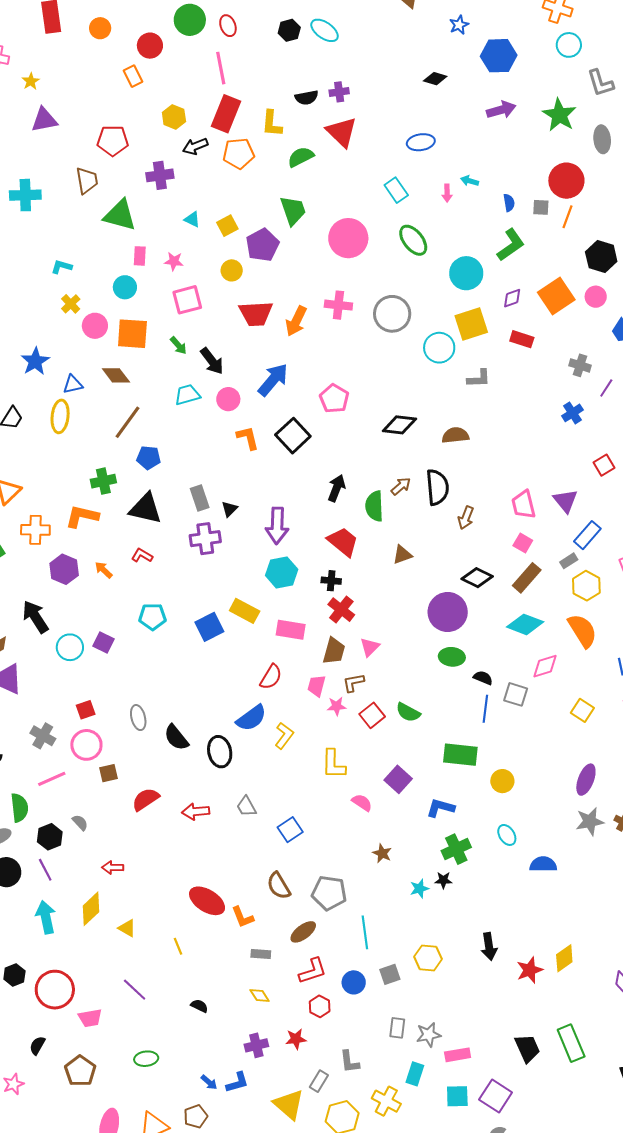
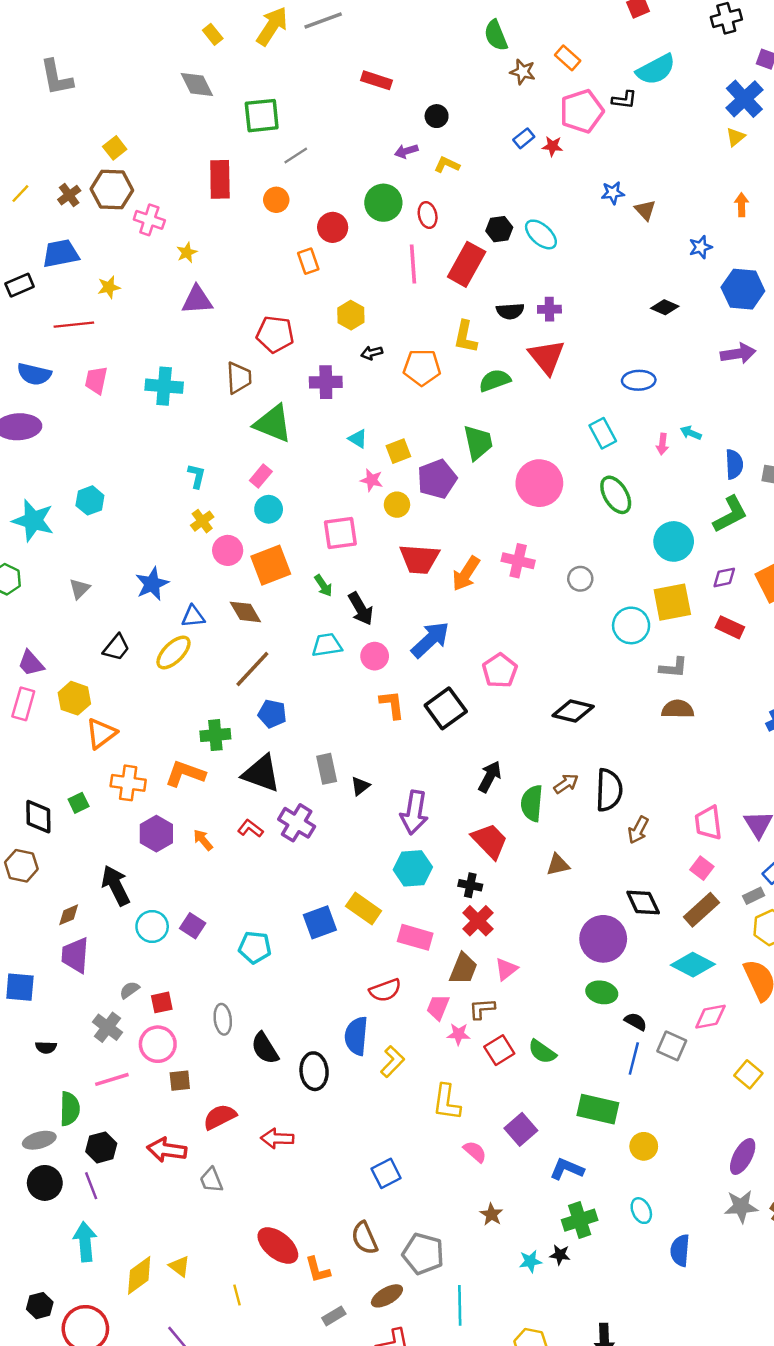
red rectangle: (226, 114) -> (467, 264), moved
black arrow: (195, 146) -> (372, 353), size x0.7
blue semicircle: (509, 203) -> (734, 464), size x1.4
pink rectangle: (140, 256) -> (261, 476), moved, turned 30
pink star: (174, 261) -> (372, 480), moved
cyan L-shape: (62, 267) -> (197, 476), turned 80
gray circle: (392, 314) -> (580, 579), size x0.6
orange square: (132, 334) -> (271, 565), turned -32
yellow ellipse: (60, 416) -> (174, 652), turned 32
brown semicircle: (455, 435) -> (678, 709), moved
purple cross: (205, 539) -> (297, 823), moved, turned 32
black diamond: (477, 578) -> (643, 902), turned 32
cyan pentagon: (152, 617) -> (255, 947), moved
red semicircle: (271, 677) -> (385, 990), turned 32
blue semicircle: (251, 718) -> (356, 1036), turned 124
gray trapezoid: (246, 806) -> (211, 1180), moved
gray semicircle: (80, 823) -> (129, 990), moved, turned -90
blue semicircle: (543, 864) -> (680, 1250), turned -92
red arrow: (113, 867) -> (167, 1150), moved, size x1.5
yellow diamond: (91, 909) -> (139, 1275), moved
gray rectangle: (261, 954) -> (334, 1316), turned -42

